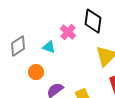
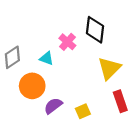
orange circle: (36, 72) -> (32, 86), size x1.5

